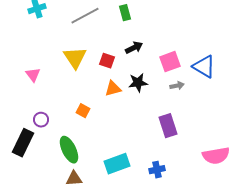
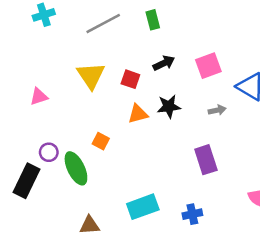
pink square: (170, 62) -> (208, 66), moved
pink triangle: (33, 75) -> (39, 97), turned 49
green ellipse: (69, 150) -> (76, 168), moved

